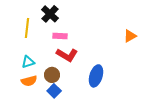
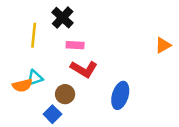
orange semicircle: (29, 81) -> (22, 85), moved
blue square: (54, 91) -> (52, 114), moved

